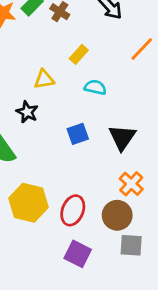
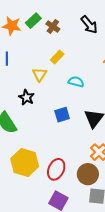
yellow rectangle: (79, 54) -> (57, 57), moved
yellow triangle: (44, 79) -> (40, 74), turned -49

